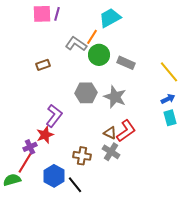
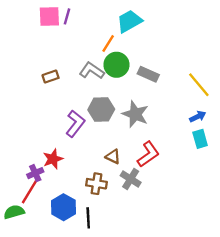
gray L-shape: (76, 44) -> (92, 71), moved
purple L-shape: (54, 116) -> (75, 124), moved
brown triangle: (110, 133) -> (113, 157), moved
black line: (75, 185) -> (88, 218), turned 36

